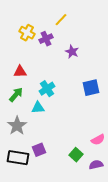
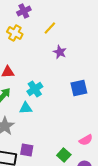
yellow line: (61, 20) -> (50, 28), moved
purple cross: (46, 39) -> (24, 11), moved
purple square: (39, 150) -> (27, 150), turned 32

